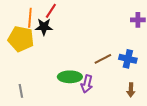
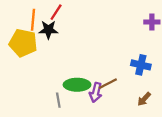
brown line: (103, 59) -> (108, 84), moved
brown arrow: (131, 90) -> (144, 99), turned 40
gray line: (21, 91) -> (58, 100), moved

